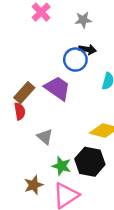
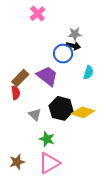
gray star: (83, 20) -> (75, 34), moved
black hexagon: (90, 162) -> (61, 108), moved
brown star: (34, 185) -> (17, 162), moved

